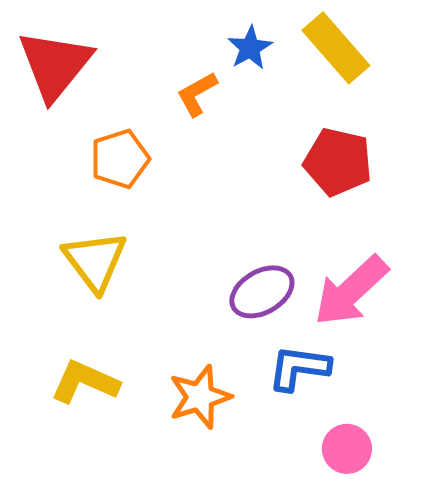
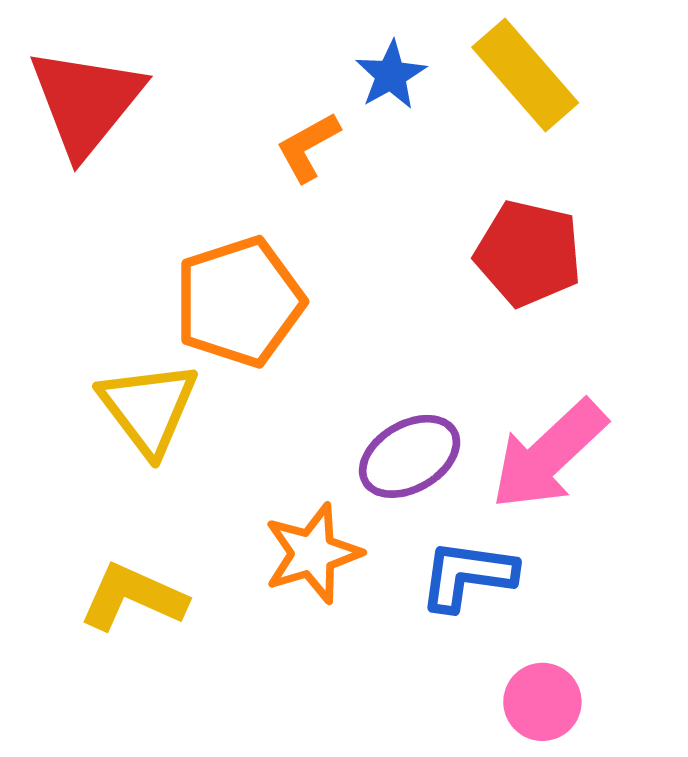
orange pentagon: (120, 159) -> (239, 302), moved, size x1.4
orange star: (200, 397) -> (313, 553), moved

